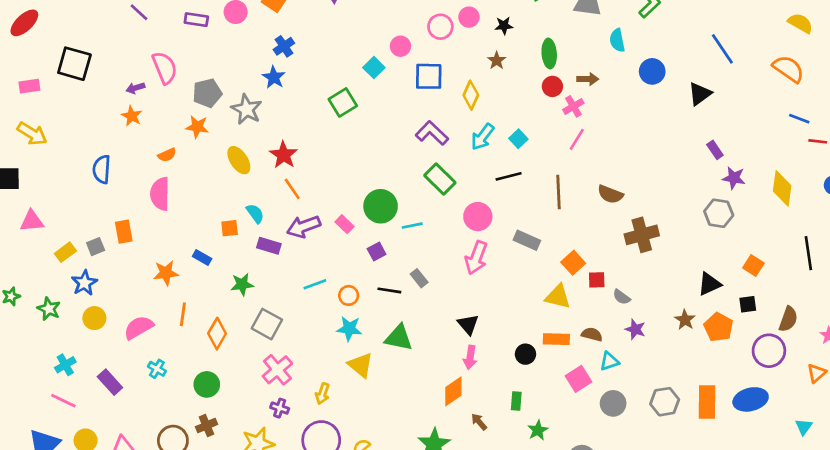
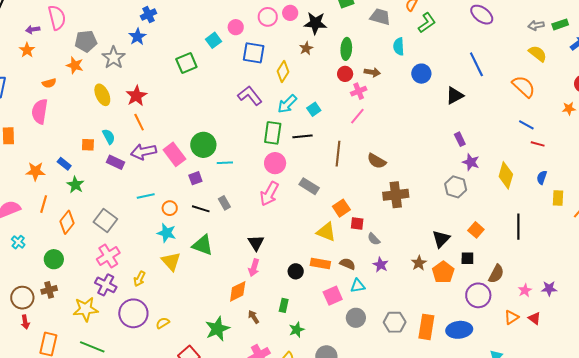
black star: (504, 26) -> (315, 23), size x1.6
green rectangle: (440, 179) -> (273, 133), moved, turned 45
pink rectangle: (345, 224) -> (174, 154), size x1.6
green star: (242, 284) -> (75, 185), moved, turned 30
black triangle: (709, 284) -> (441, 239), turned -30
purple cross: (280, 408) -> (106, 285), size x1.5

